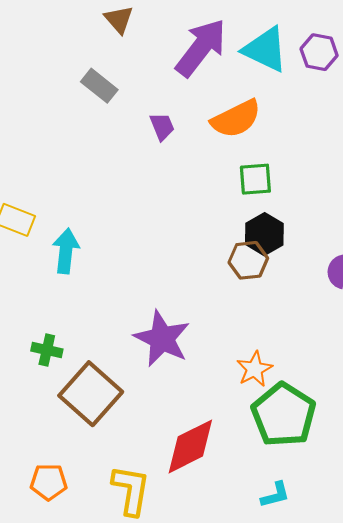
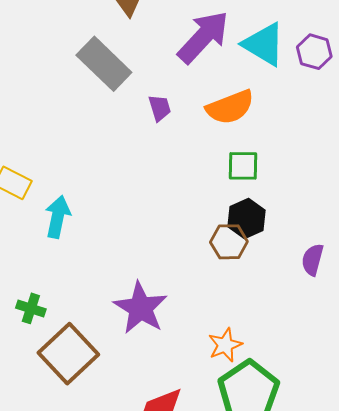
gray rectangle: (99, 86) -> (104, 64), size x1.6

